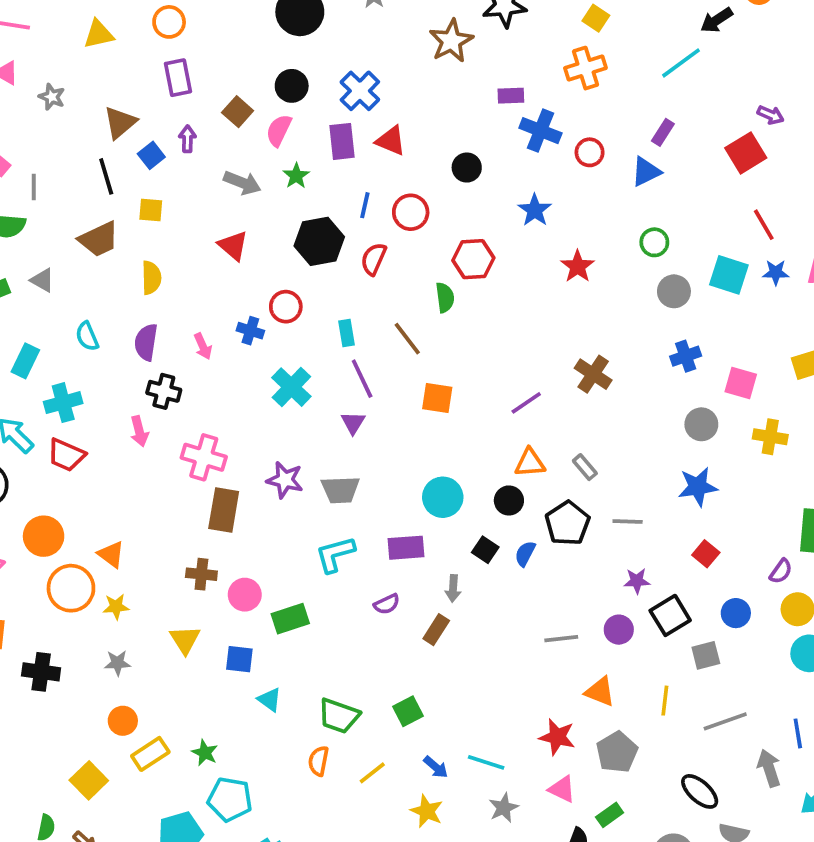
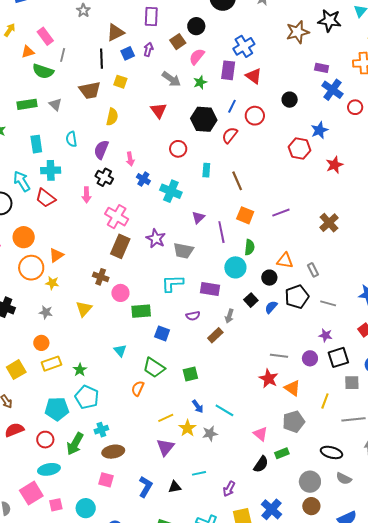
black circle: (292, 86) -> (196, 26), moved
red hexagon: (473, 259) -> (300, 149), moved
green semicircle: (445, 298) -> (250, 247), moved
blue cross: (250, 331) -> (143, 179), moved
cyan rectangle: (25, 361) -> (36, 144), turned -48
purple line: (362, 379) -> (221, 232), moved
cyan cross: (291, 387) -> (171, 191), turned -35
purple line: (526, 403) -> (281, 213), moved
orange triangle: (111, 554) -> (56, 255), turned 35
blue square: (239, 659) -> (162, 333), moved
red star: (557, 737) -> (269, 378), moved
yellow line: (372, 773) -> (166, 418), moved
black ellipse: (700, 791) -> (331, 452), turned -40
gray star: (504, 808) -> (210, 434), moved

